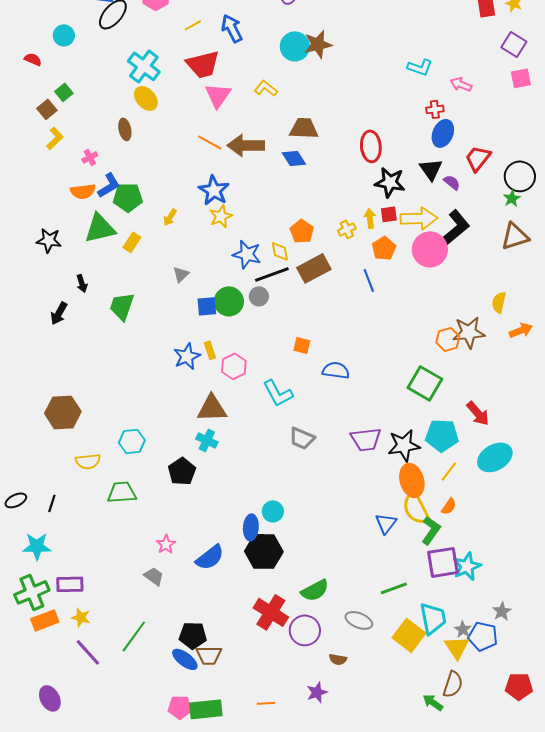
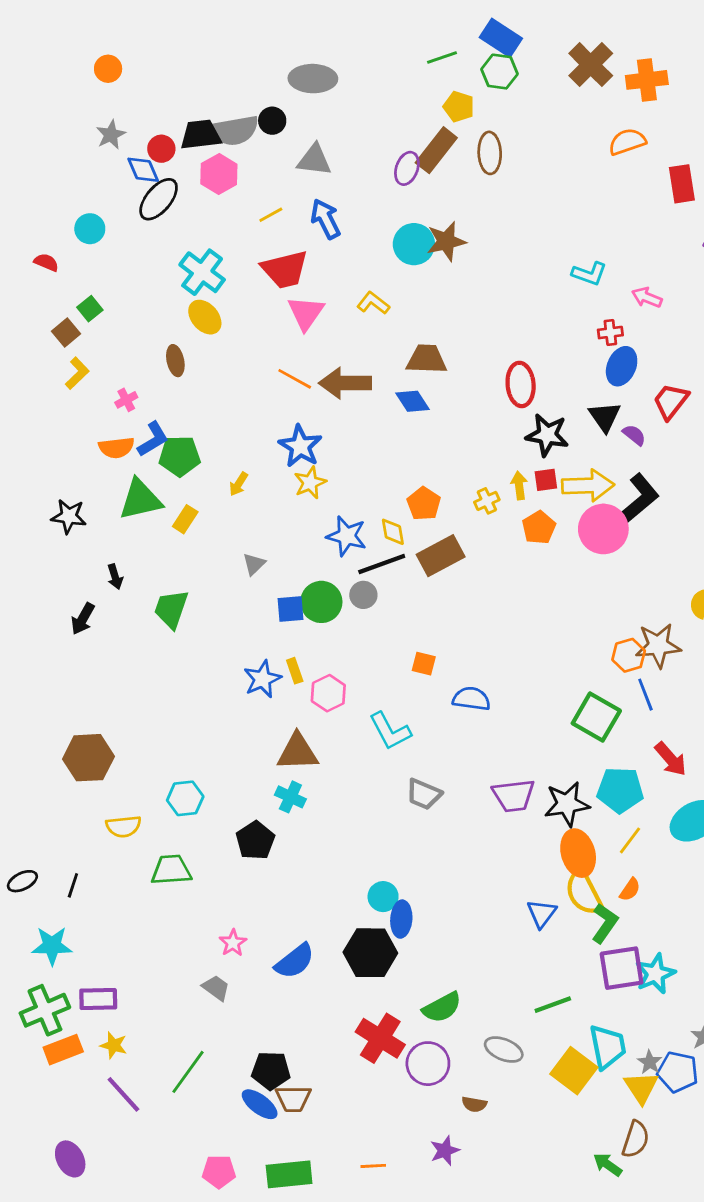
blue line: (369, 280) -> (645, 695), moved
blue ellipse: (251, 527) -> (401, 919), moved
pink pentagon: (180, 707) -> (219, 1172), moved

